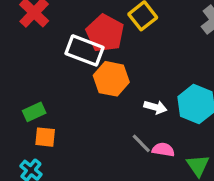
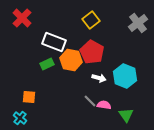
red pentagon: (105, 33) -> (92, 52), moved
green rectangle: (34, 112) -> (47, 64), moved

